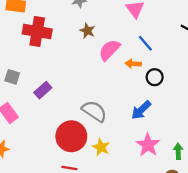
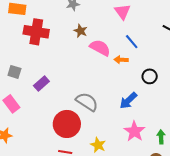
pink semicircle: (109, 50) -> (100, 48), turned 75
black circle: (155, 77) -> (150, 76), moved
yellow star: (101, 147) -> (98, 145), moved

